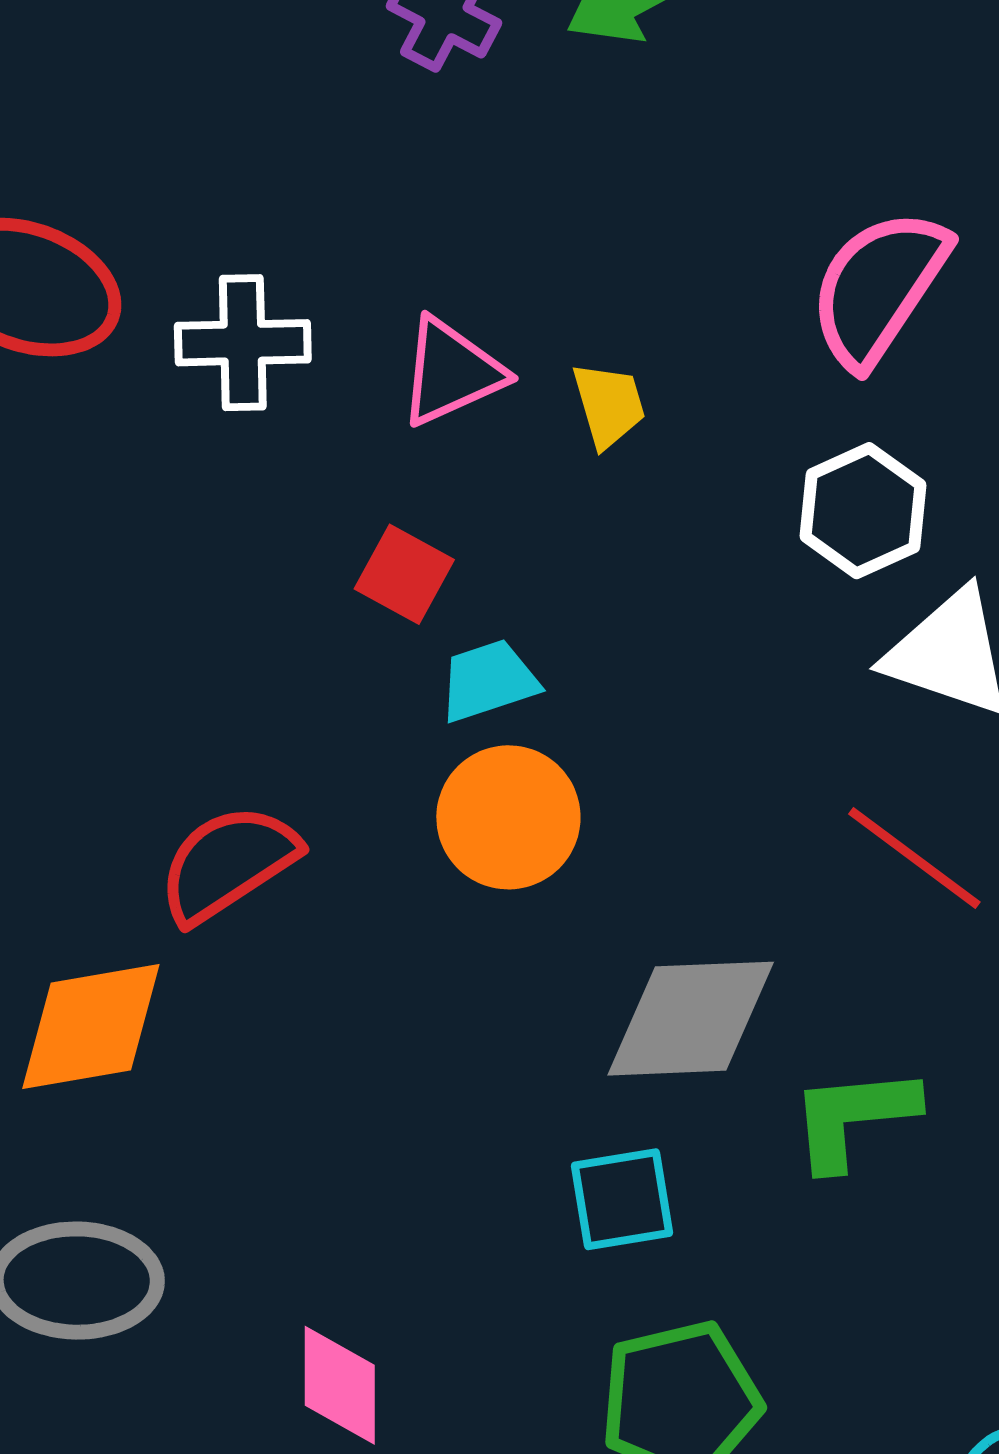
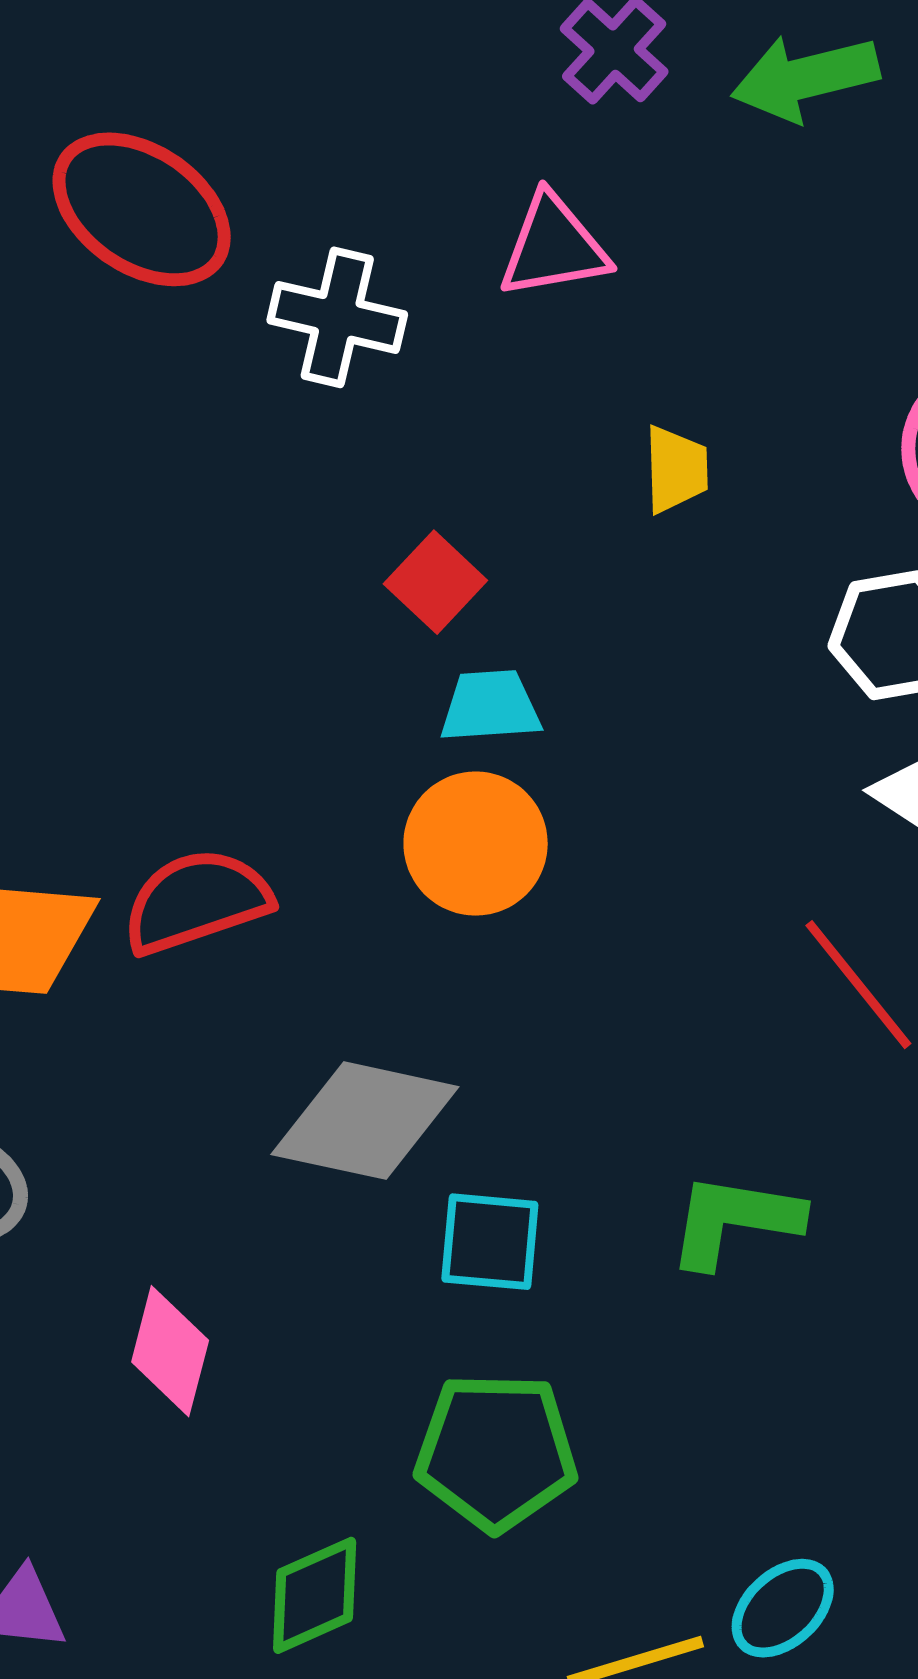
pink triangle: (451, 372) -> (553, 247), moved
red semicircle: (228, 863) -> (196, 901), moved
gray diamond: (691, 1019) -> (365, 1121), moved

